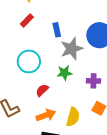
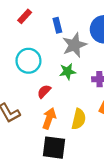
orange arrow: (46, 115) -> (49, 118), turned -48

